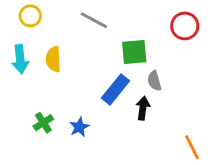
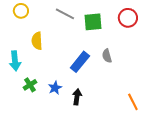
green square: (134, 52) -> (93, 22), moved
cyan arrow: (20, 59) -> (15, 61), moved
black arrow: (143, 108) -> (77, 97), moved

